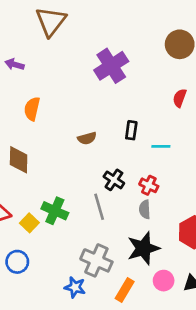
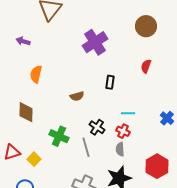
black rectangle: (131, 130) -> (110, 82), moved
cyan line: (161, 146) -> (128, 113), moved
green cross: (55, 211) -> (59, 136), moved

